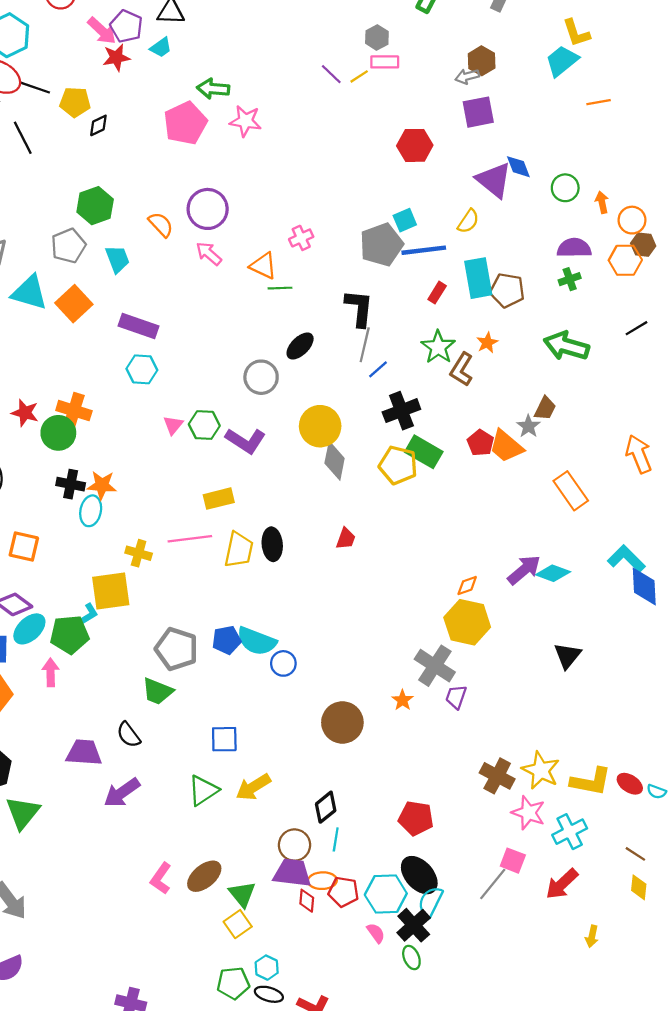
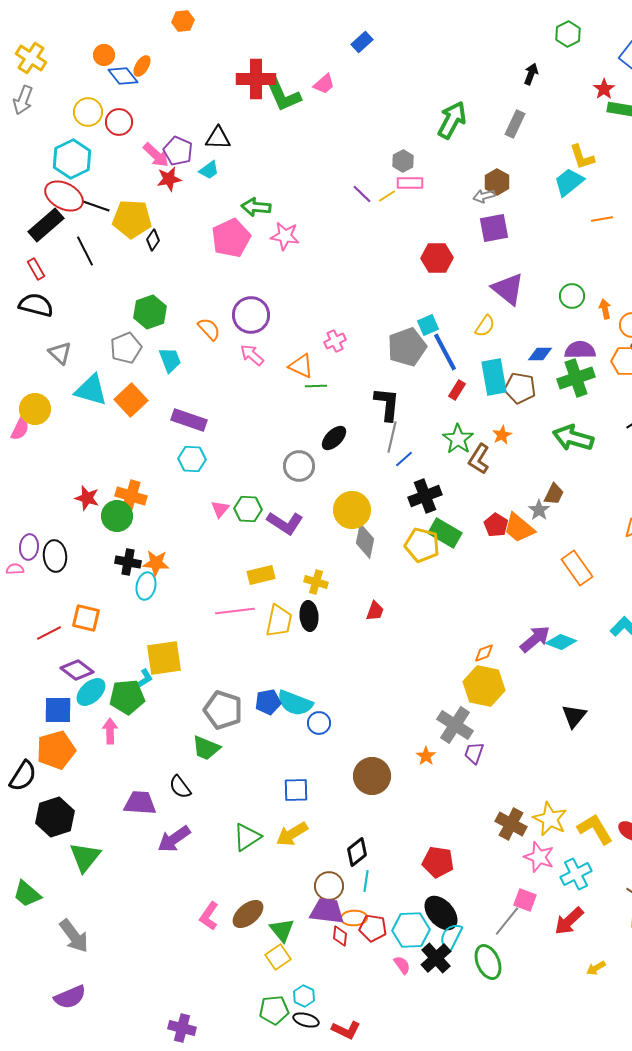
yellow pentagon: (75, 102) -> (132, 219), size x1.4
black diamond: (98, 125) -> (153, 240), turned -30
blue diamond: (518, 167) -> (540, 354), moved, turned -70
blue line: (424, 250) -> (445, 352), turned 69
green cross: (570, 279) -> (576, 378), size x1.8
yellow cross: (139, 553) -> (316, 582), moved
blue square: (224, 739) -> (296, 790), moved
yellow L-shape: (591, 782) -> (595, 829), turned -132
yellow arrow: (592, 936) -> (596, 968), turned 48
green ellipse: (411, 958) -> (488, 962), moved, size x1.6

